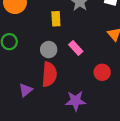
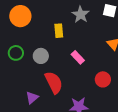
gray circle: (49, 50) -> (41, 56), moved
red semicircle: (49, 74) -> (54, 82), turned -30

